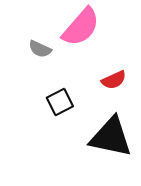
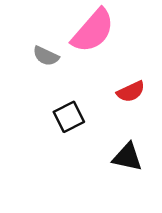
black triangle: (111, 137) -> (127, 157), size x0.6

